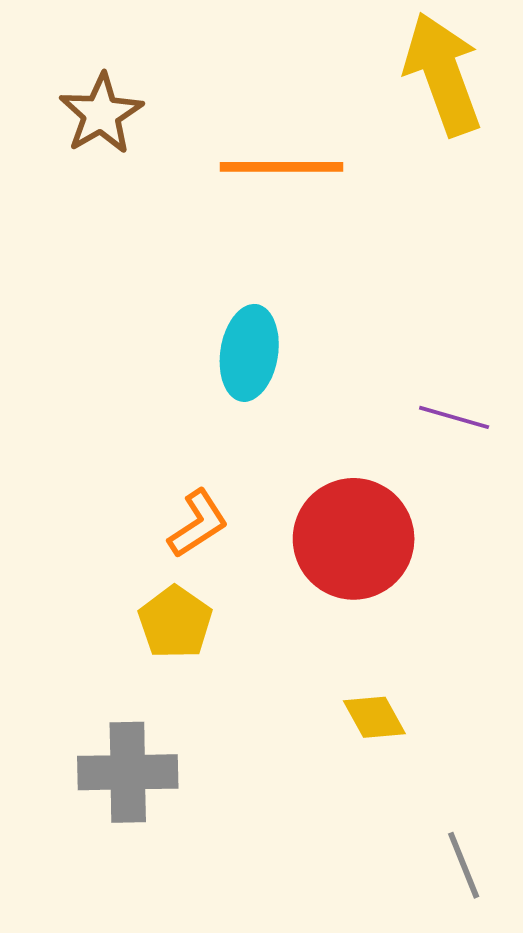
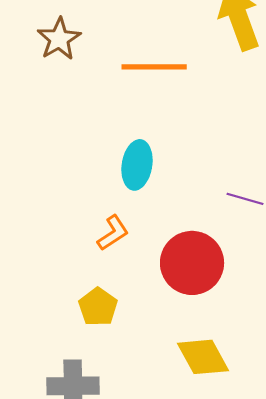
orange L-shape: (198, 524) -> (113, 233), moved
yellow diamond: (374, 717) -> (203, 357), size x1.6

